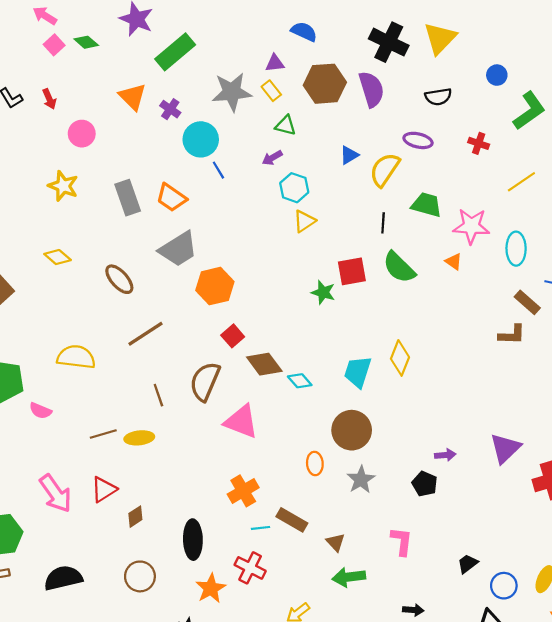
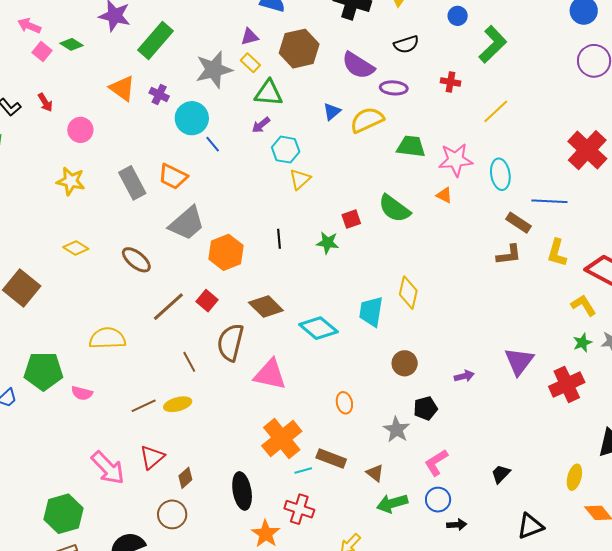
purple semicircle: (372, 89) -> (358, 66), moved, turned 148
green triangle: (286, 125) -> (269, 93), size x1.4
yellow semicircle: (385, 170) -> (367, 120), turned 40
black line: (383, 223) -> (279, 239), moved
red square: (352, 271) -> (351, 219), size x0.7
red square: (233, 336) -> (207, 301), moved
brown diamond: (264, 364) -> (266, 306), moved
cyan diamond: (300, 381) -> (318, 328), size x1.6
brown circle: (352, 430) -> (405, 363), moved, size x0.7
gray star: (361, 480) -> (396, 430), moved
black pentagon: (425, 484) -> (425, 408), moved, turned -30
orange cross: (243, 491) -> (282, 439), size x1.4
pink L-shape: (402, 541) -> (436, 463), turned -120
brown circle: (140, 576) -> (172, 514), moved
blue circle: (504, 586) -> (438, 500), moved

